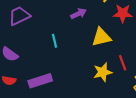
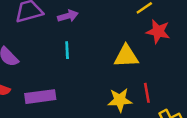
purple arrow: (78, 14) -> (68, 16), moved

